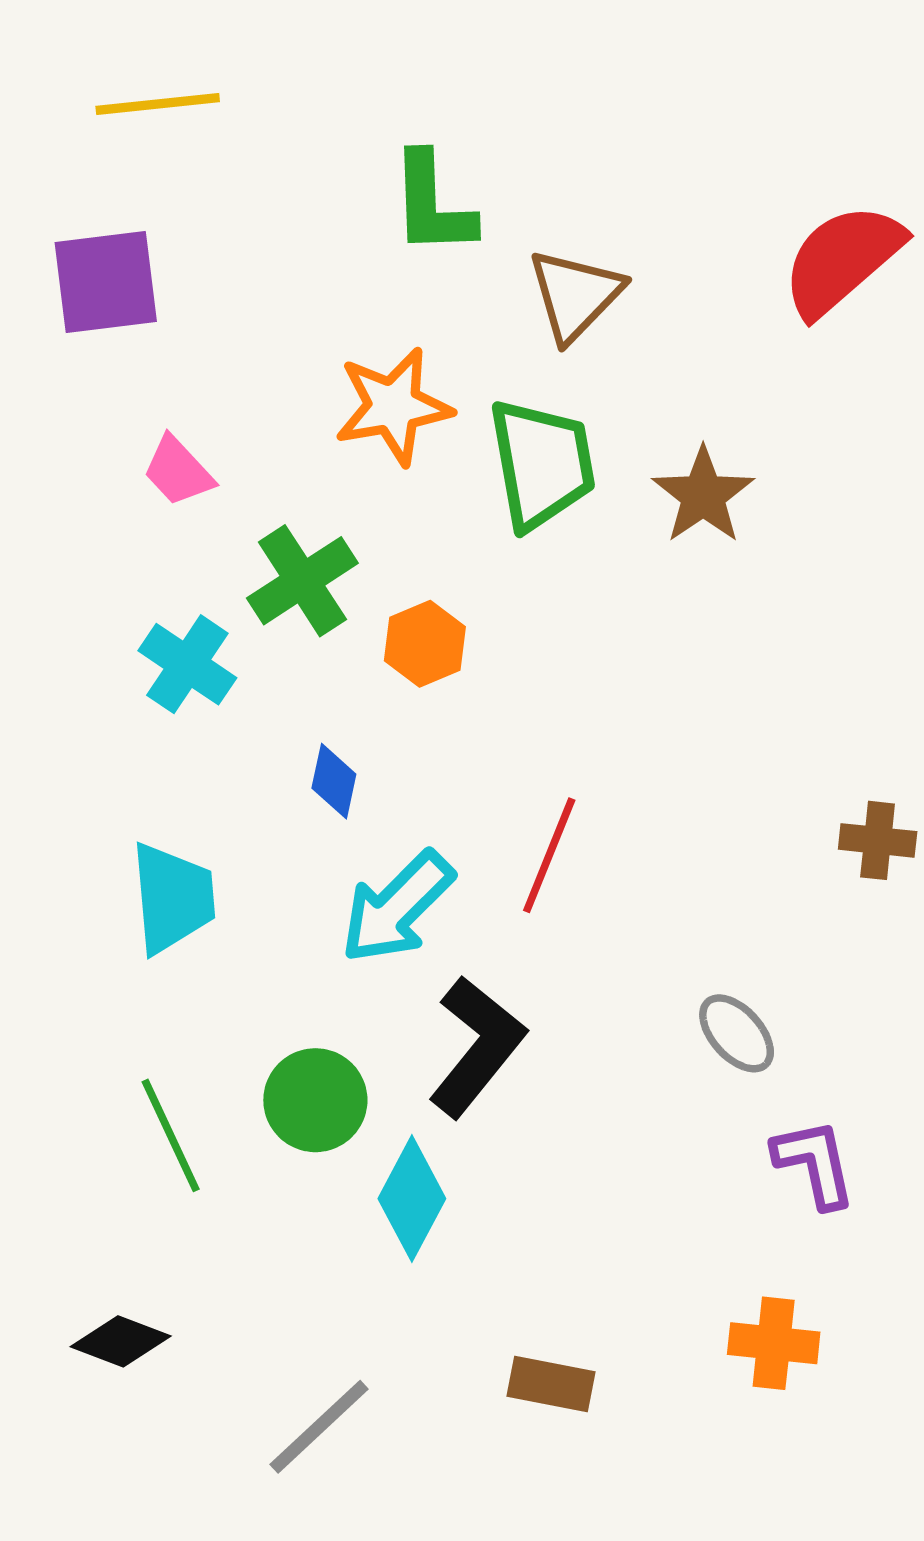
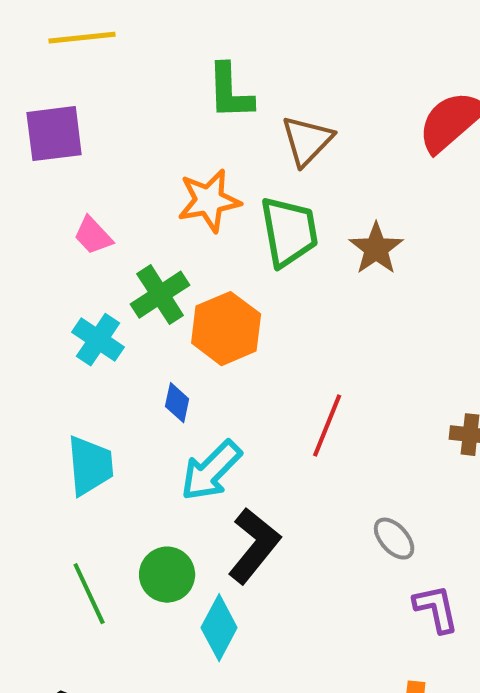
orange hexagon: (425, 644) -> (226, 329), size x1.6
red line: (549, 855) -> (327, 426), moved

